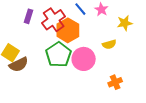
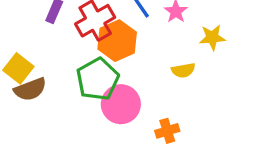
pink circle: (84, 59) -> (121, 104), moved
orange cross: (115, 82) -> (167, 131), moved

